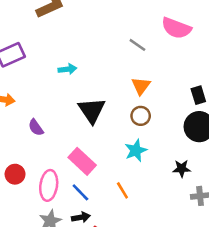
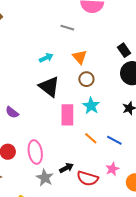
cyan arrow: (67, 69) -> (46, 58), moved
pink rectangle: (82, 161) -> (67, 115), moved, turned 65
blue line: (80, 192) -> (114, 140), moved

